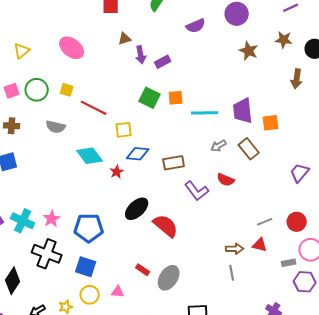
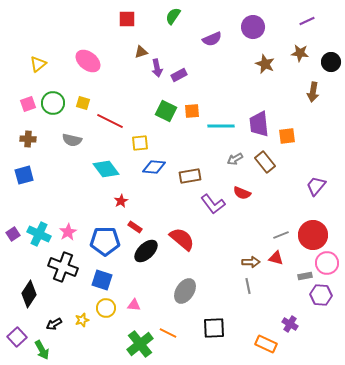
red star: (117, 172) -> (121, 201), moved
black ellipse: (137, 209) -> (146, 251), moved
red circle: (297, 222) -> (313, 235), size x1.5
red rectangle: (143, 270) -> (135, 227), moved

